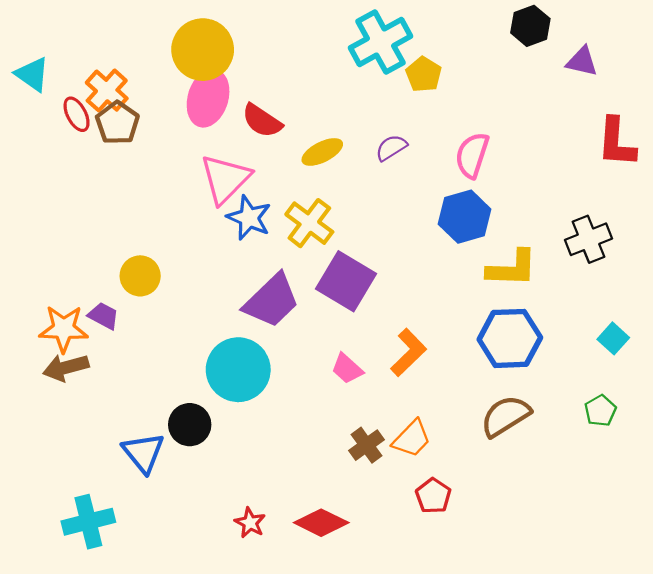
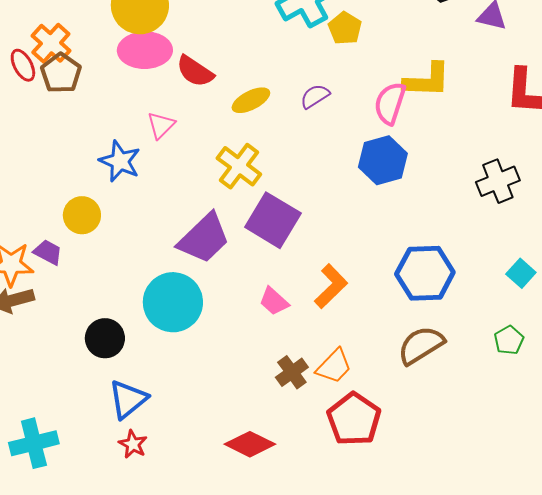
pink ellipse: (208, 98) -> (145, 50), turned 72
pink triangle: (225, 179) -> (161, 125), size x0.6
blue star: (249, 218) -> (120, 161), moved
yellow L-shape: (512, 268) -> (427, 80), moved
black circle: (190, 425) -> (105, 338), moved
blue triangle: (143, 453) -> (128, 399), moved, turned 30
red pentagon: (433, 496) -> (354, 419), size x1.6
red star: (250, 523) -> (133, 444), moved

